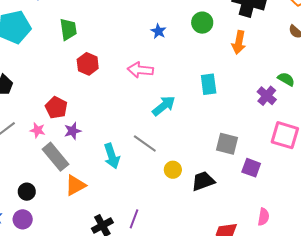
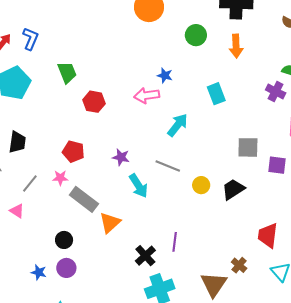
blue star: (158, 31) -> (165, 75), moved
purple star: (73, 131) -> (121, 157), moved, turned -30

